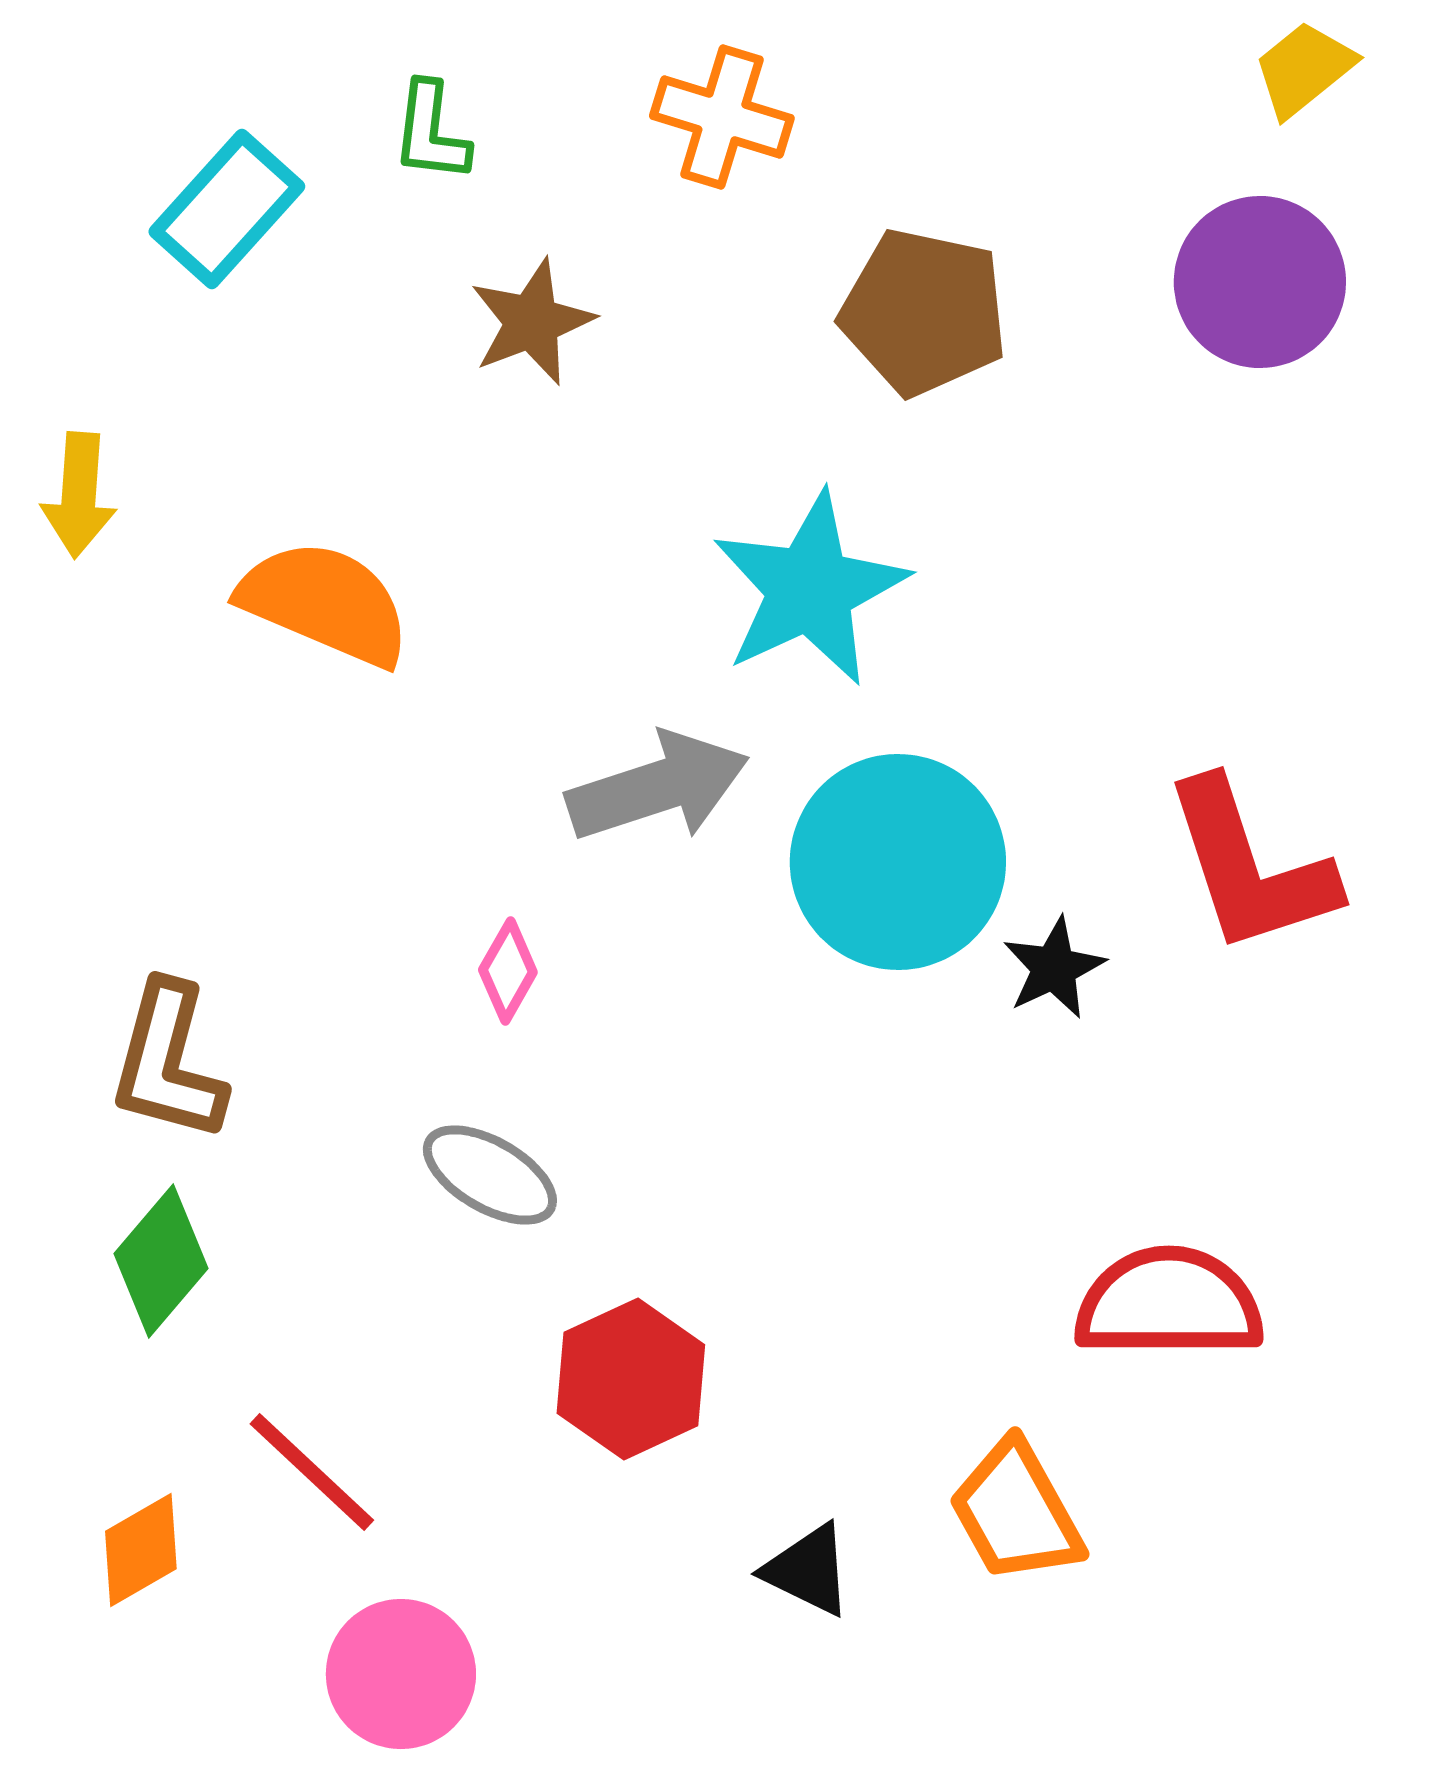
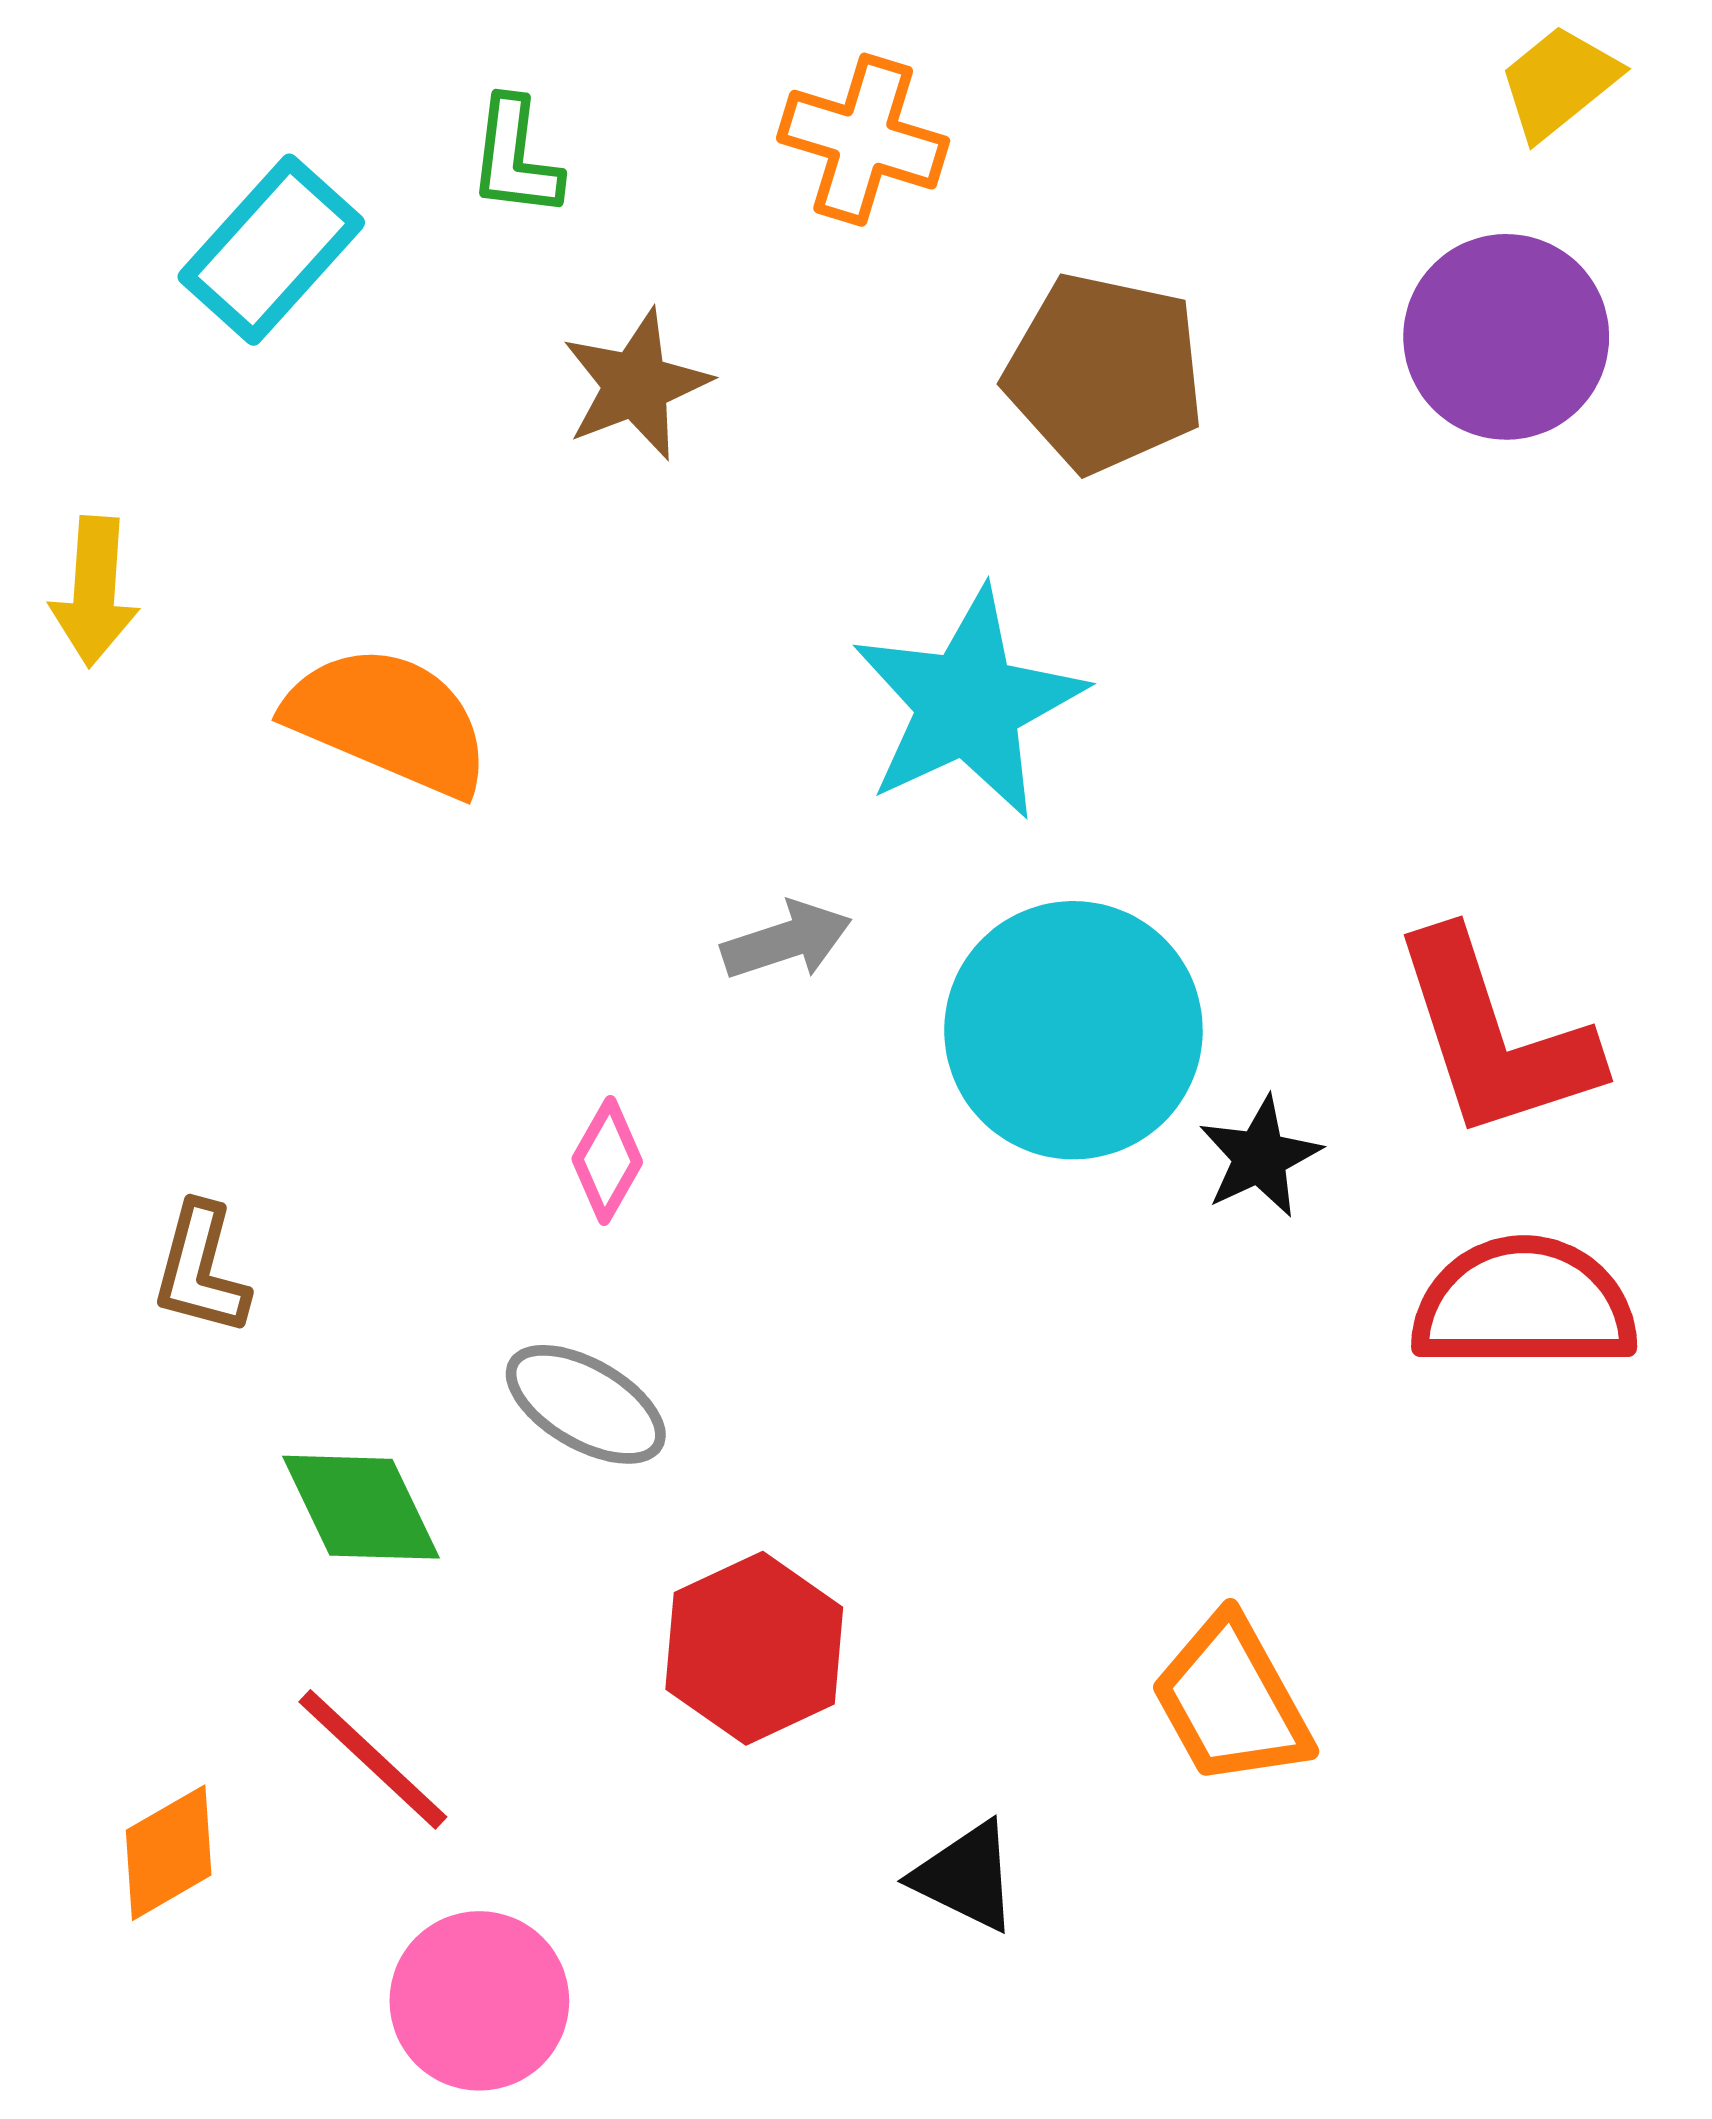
gray arrow: (658, 787) -> (787, 941), size x0.6
brown L-shape: (168, 1062) -> (201, 1269), size x0.7
green diamond: (161, 1261) -> (361, 1507), moved, turned -66
red semicircle: (1169, 1303) -> (1524, 1304), moved
orange trapezoid: (1016, 1512) -> (1231, 1701), moved

